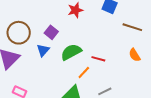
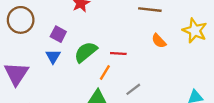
brown circle: (19, 33) -> (21, 20), moved

